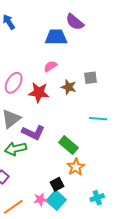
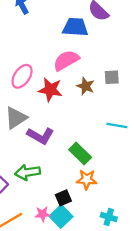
pink semicircle: (50, 66) -> (66, 60), size x1.6
green arrow: (16, 149) -> (28, 172), moved
orange star: (76, 167) -> (87, 179), turned 30
cyan cross: (97, 198) -> (109, 217), turned 32

